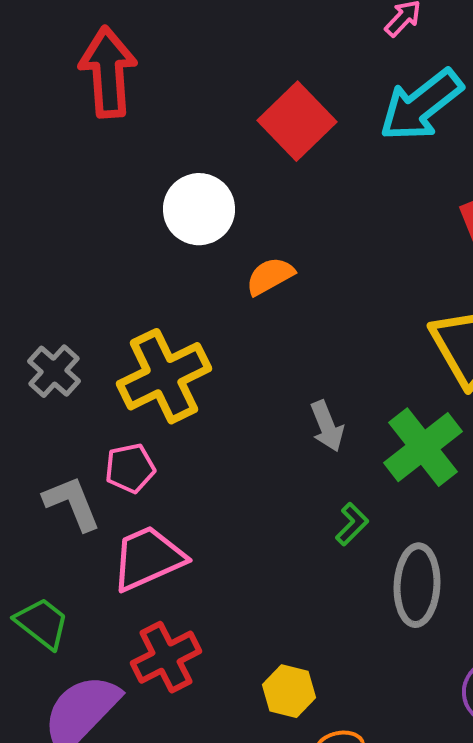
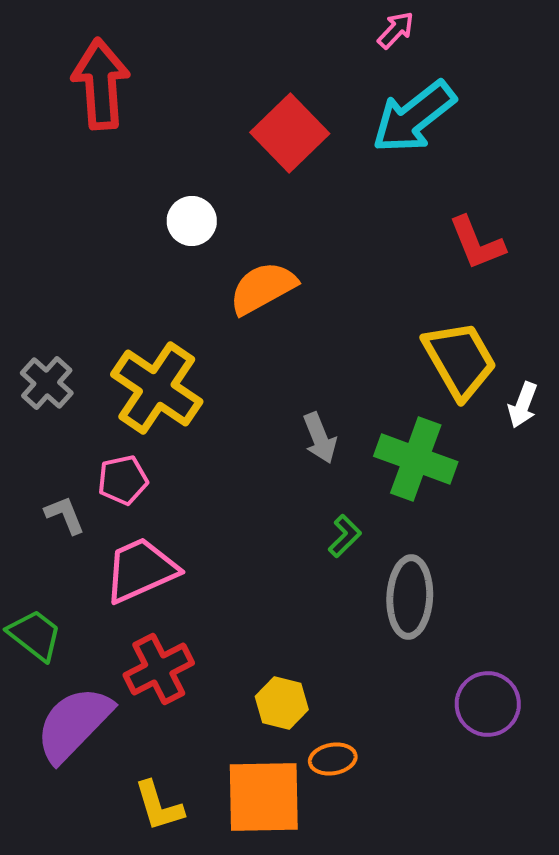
white circle: (199, 209) -> (192, 221), size x0.7
orange semicircle: (270, 276) -> (263, 288), size x1.4
yellow cross: (164, 376) -> (157, 388), turned -30
green cross: (423, 447) -> (416, 459), turned -32
gray L-shape: (72, 503) -> (65, 515), size x0.7

